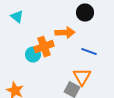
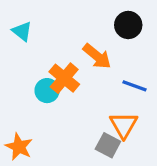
orange arrow: (65, 33) -> (97, 56), turned 42
orange cross: (44, 47) -> (64, 78), turned -30

